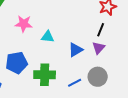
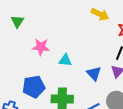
blue triangle: (76, 50) -> (94, 73), turned -42

